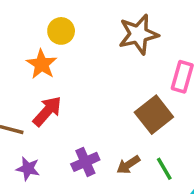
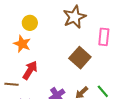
brown square: (154, 115) -> (80, 58), moved

